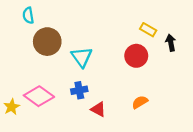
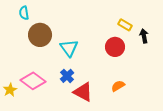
blue cross: (79, 90) -> (67, 76), turned -32
red triangle: (98, 109) -> (83, 92), size x1.5

